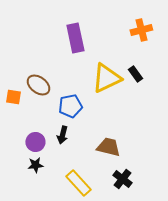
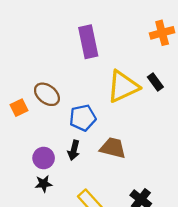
orange square: (13, 97) -> (19, 108), turned -35
brown trapezoid: (108, 147) -> (113, 148), moved

